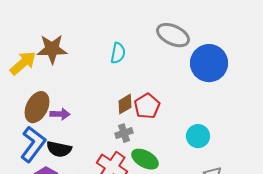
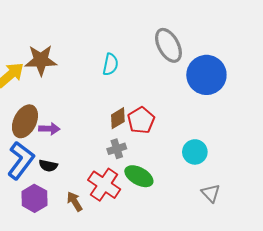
gray ellipse: (173, 35) -> (168, 45), turned 36
black semicircle: (59, 149) -> (48, 166), size x0.7

